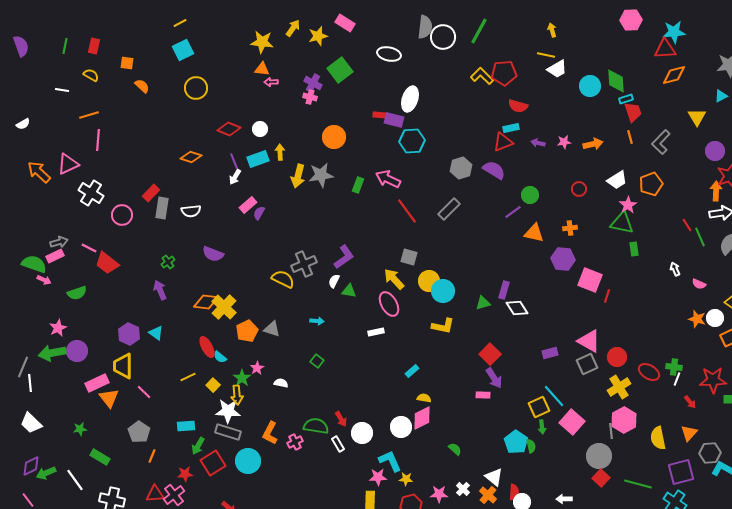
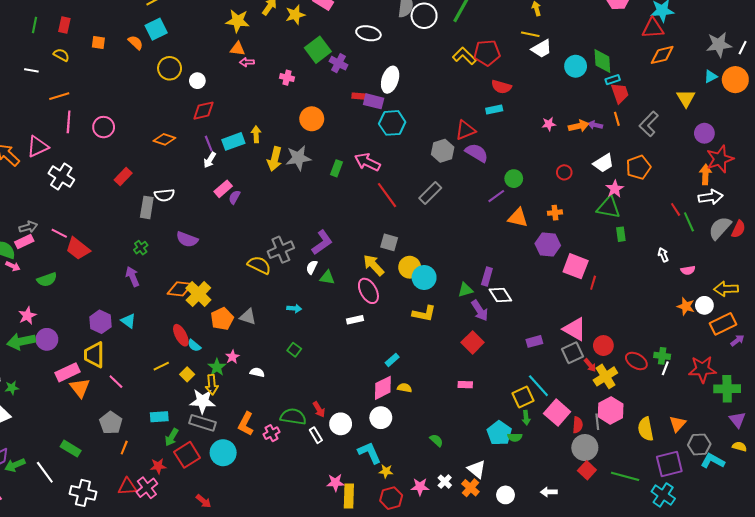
purple cross: (313, 83) -> (339, 63), moved
orange semicircle: (142, 86) -> (136, 43), moved
red diamond: (229, 129) -> (204, 111), turned -35
white circle: (260, 129) -> (197, 81), moved
red triangle: (503, 142) -> (465, 130), moved
purple arrow: (538, 143) -> (595, 125), moved
gray rectangle: (162, 208) -> (147, 207), moved
pink circle: (122, 215) -> (104, 127), moved
pink semicircle: (699, 284) -> (688, 270), turned -32
purple arrow: (494, 378) -> (480, 310), moved
red arrow: (690, 402) -> (590, 365), moved
pink diamond: (422, 418) -> (383, 388), moved
green star: (80, 429) -> (12, 388), moved
green semicircle: (531, 446) -> (515, 437), turned 104
pink star: (378, 477) -> (335, 483), moved
red semicircle: (514, 492) -> (578, 425), moved

